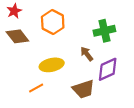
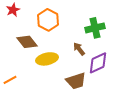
brown diamond: (17, 36) -> (27, 42), moved
orange line: (36, 88) -> (10, 80), moved

